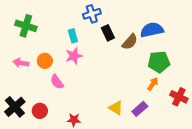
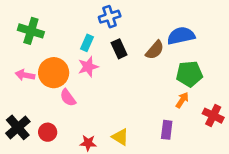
black rectangle: (108, 33) -> (119, 49), moved
cyan rectangle: (73, 36) -> (87, 43), turned 40
orange circle: (45, 61) -> (54, 73), size x1.6
yellow triangle: (116, 108) -> (120, 137), moved
purple rectangle: (140, 109) -> (167, 130), turned -42

